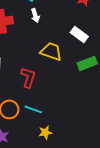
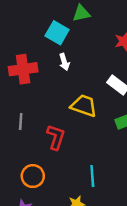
cyan line: (33, 109) -> (92, 176), moved, turned 66

